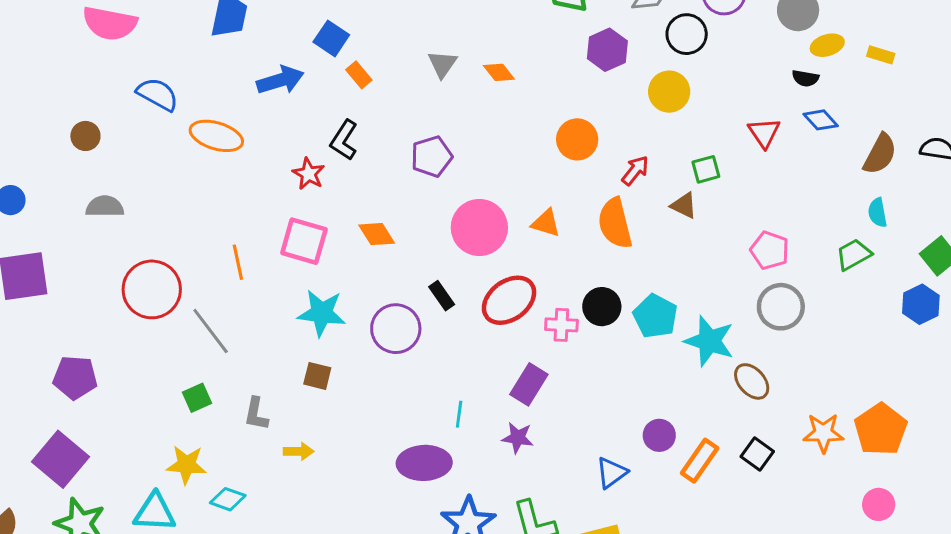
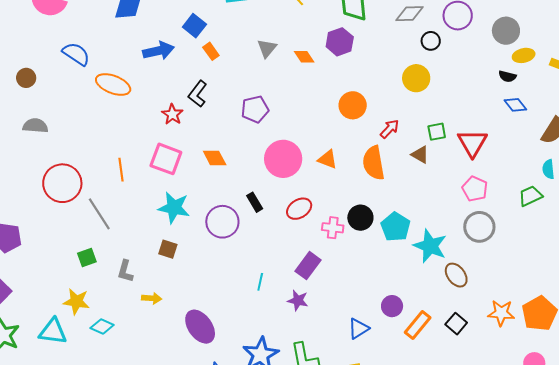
black circle: (687, 34) -> (431, 41), size x0.7
purple hexagon: (607, 50) -> (340, 42), moved
red triangle: (764, 133) -> (472, 143), moved, size x1.4
red ellipse: (509, 300) -> (299, 209), size x0.7
purple ellipse: (424, 463) -> (200, 327), moved, turned 52

